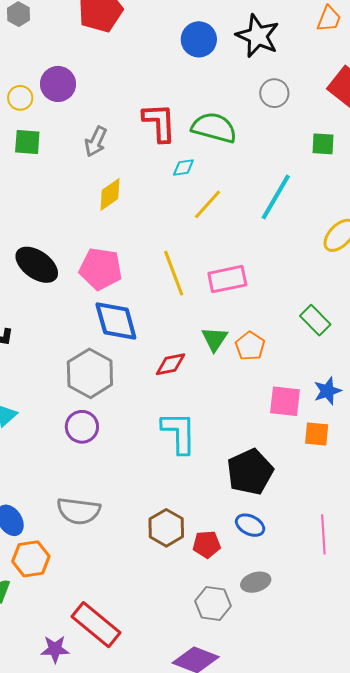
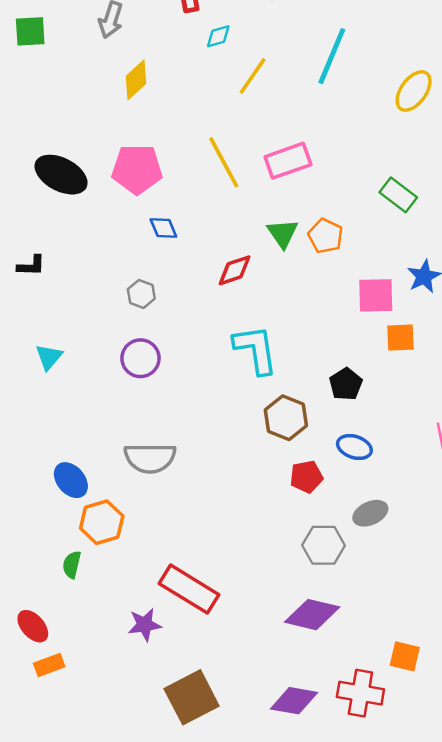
blue diamond: (116, 321) -> (163, 228), size x0.5
gray hexagon: (90, 373) -> (141, 294), size x0.5
orange square: (317, 434) -> (401, 338), moved
black pentagon: (250, 472) -> (346, 384), size x0.6
brown hexagon: (166, 528) -> (286, 418), moved

